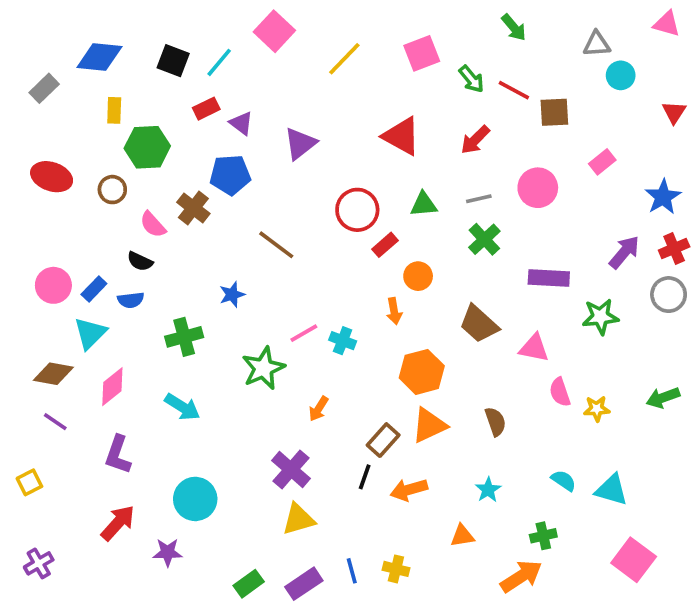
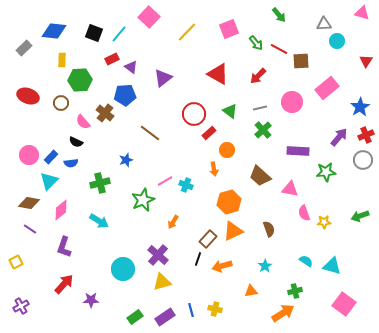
pink rectangle: (602, 162) -> (327, 88), size x1.6
green triangle: (424, 204) -> (230, 111), turned 42
cyan circle: (195, 499) -> (123, 269), moved

